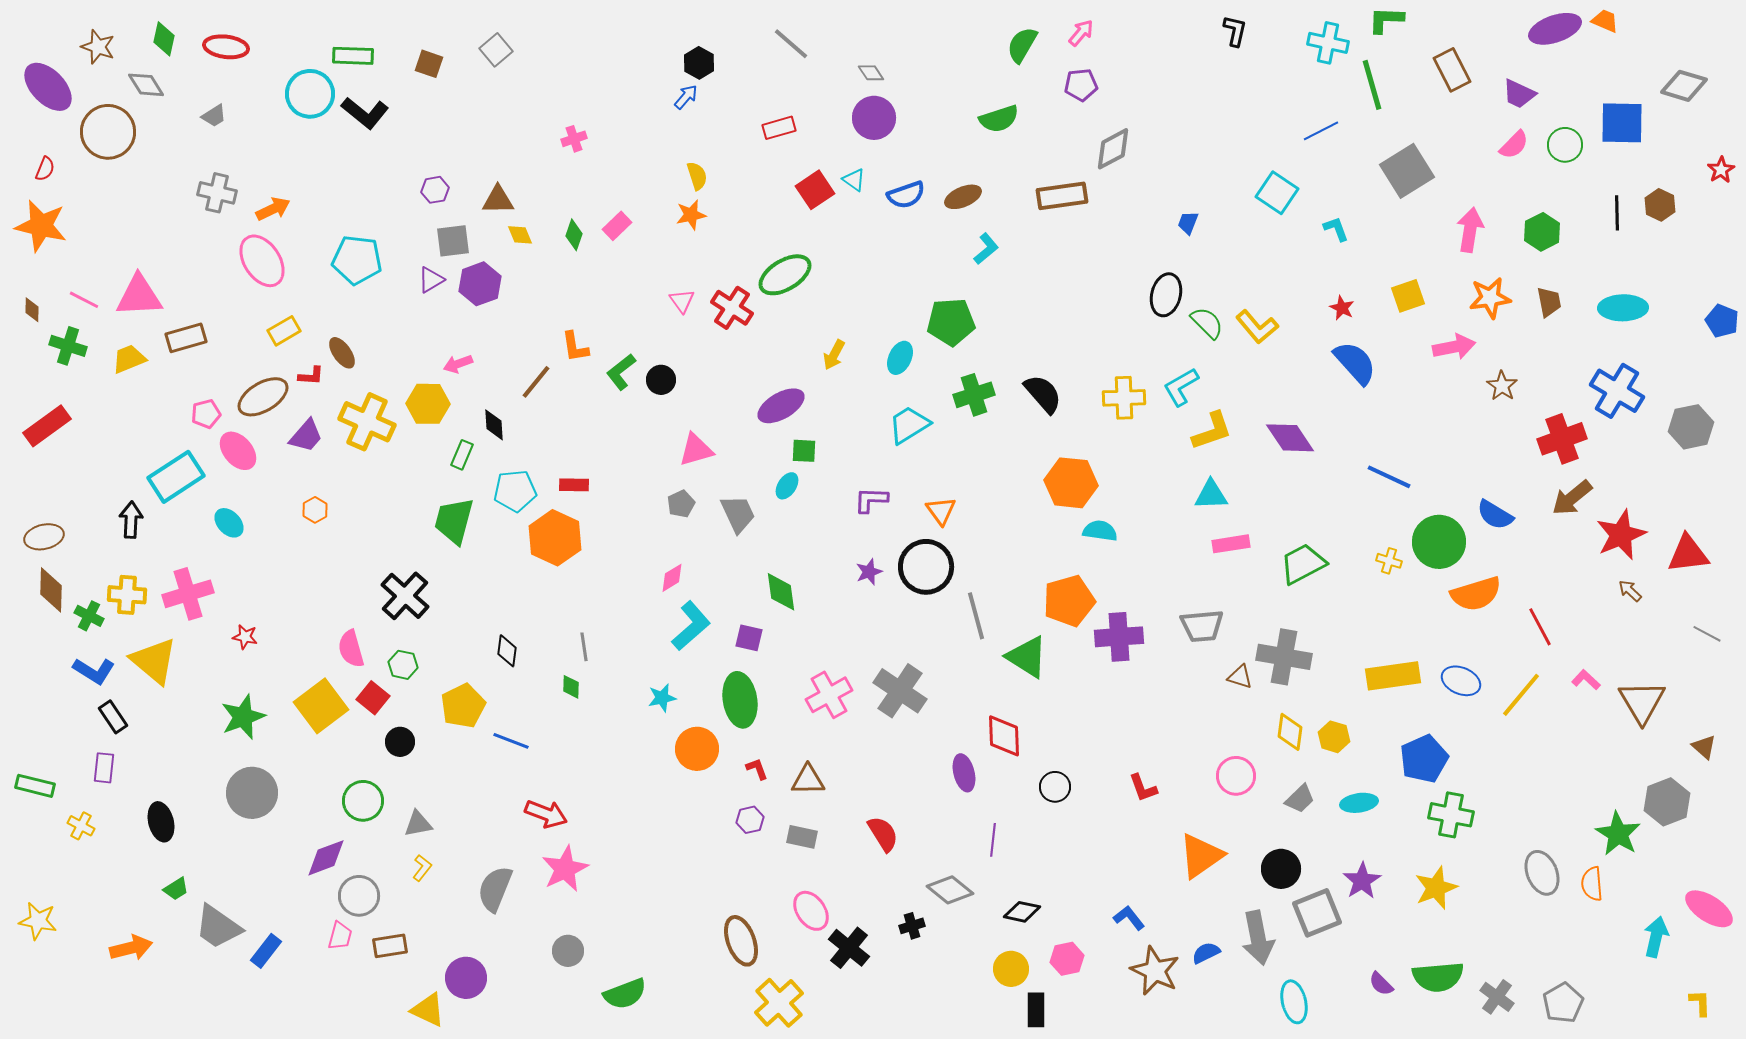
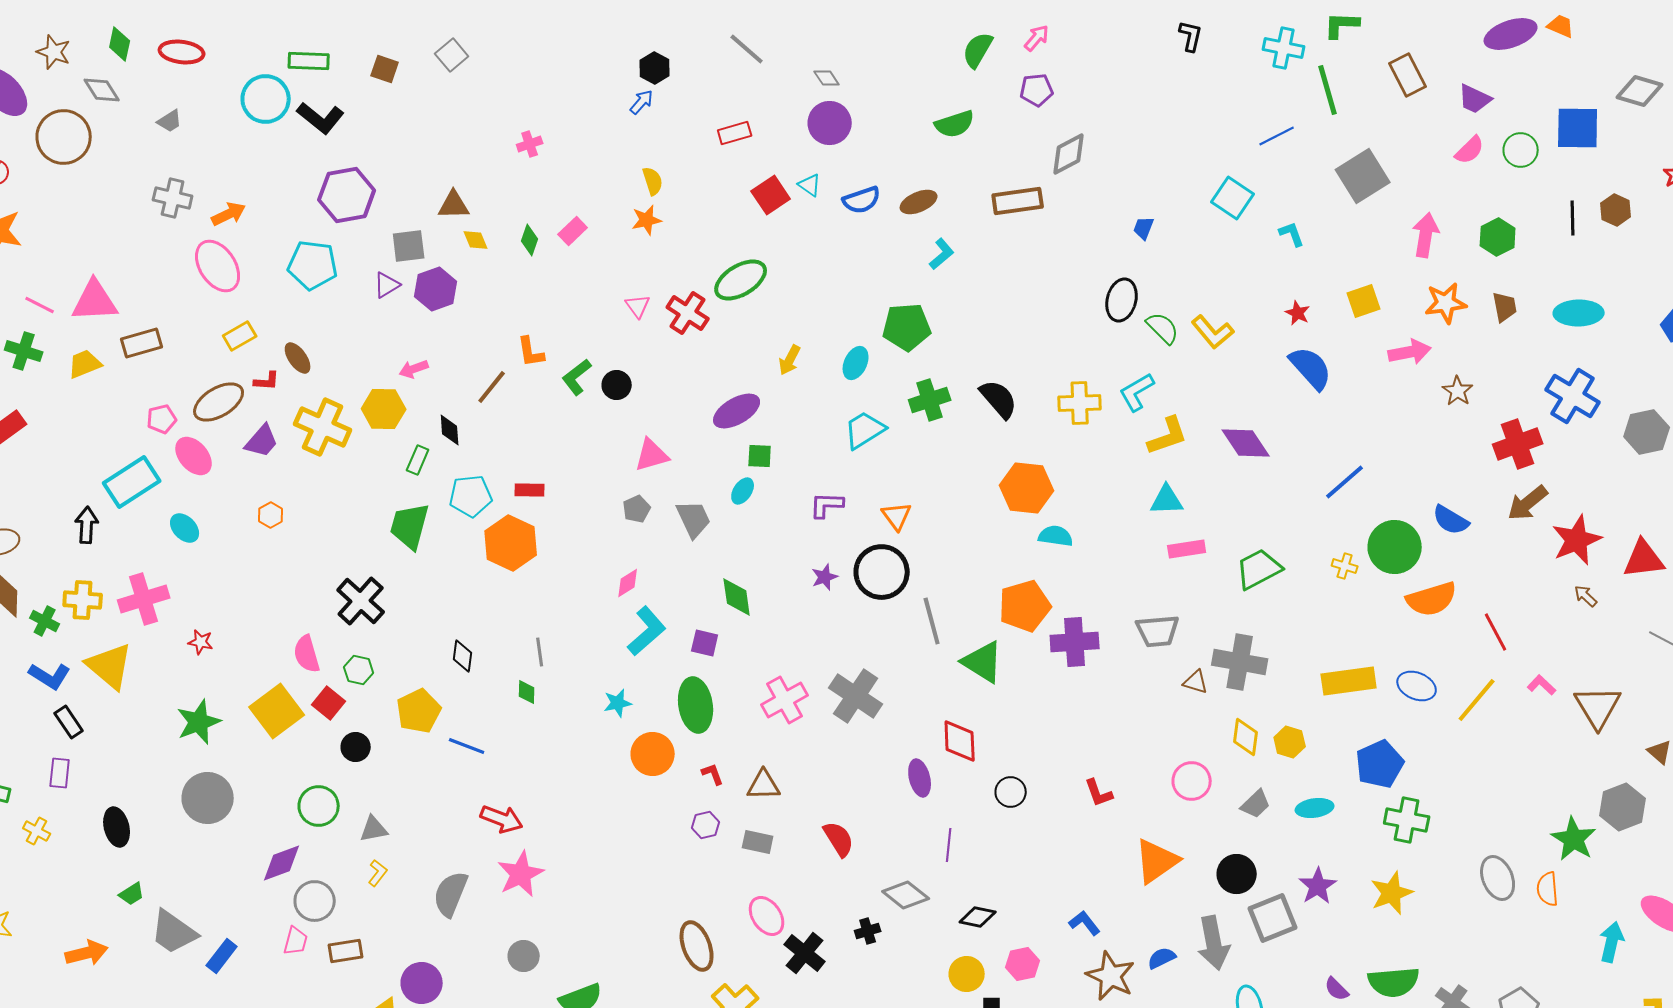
purple hexagon: (435, 190) -> (347, 195), moved, size x2.0
blue line: (1389, 477) -> (1345, 482), turned -66

